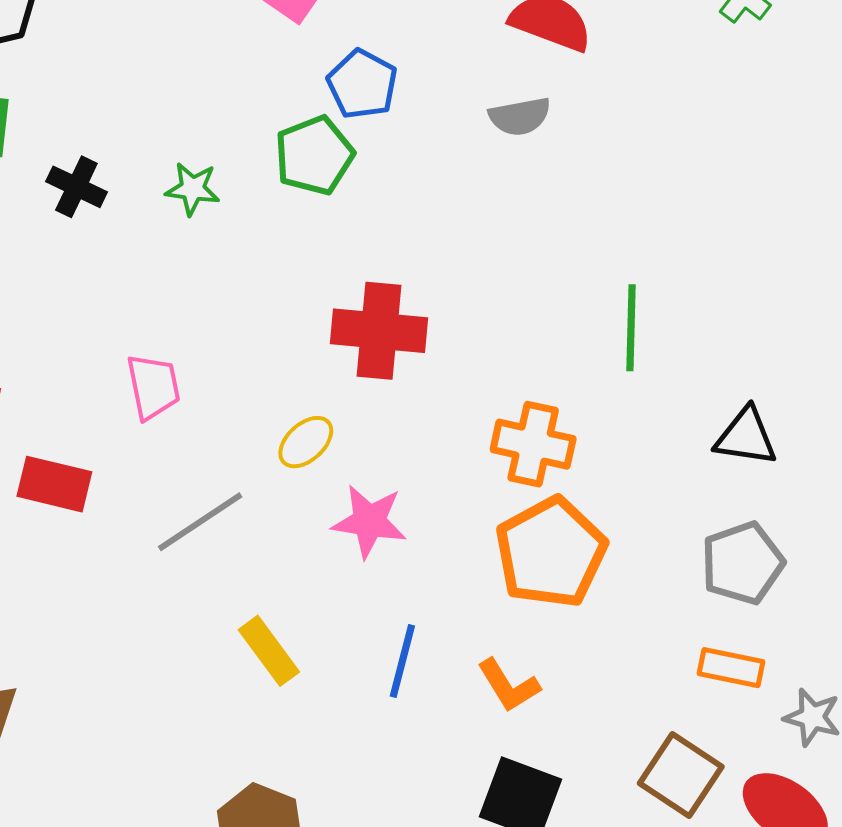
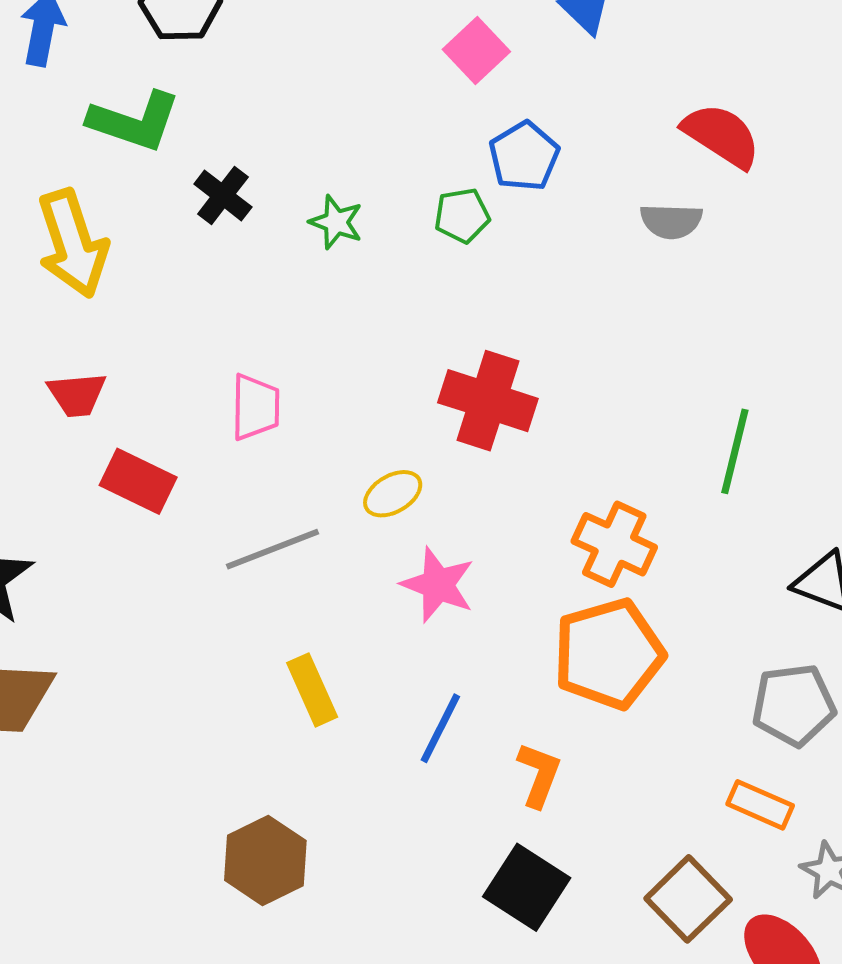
green pentagon: (314, 155) -> (462, 215), size x0.7
orange L-shape: (509, 685) -> (539, 775), turned -140

